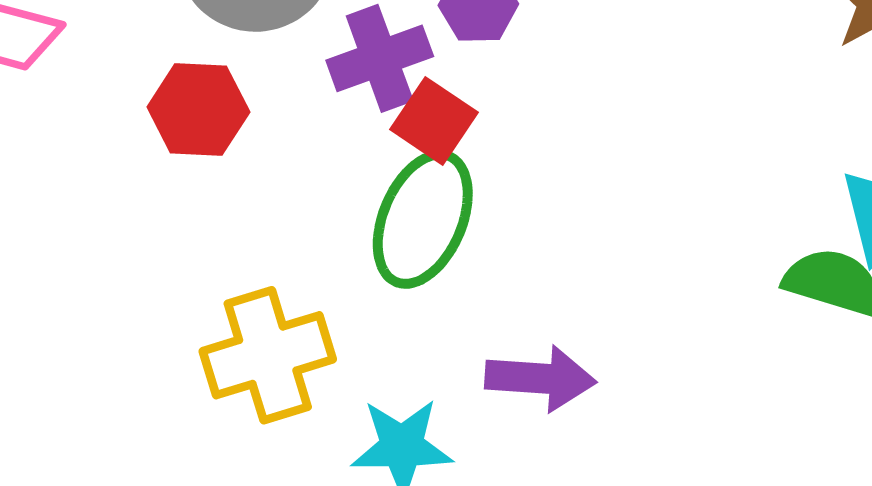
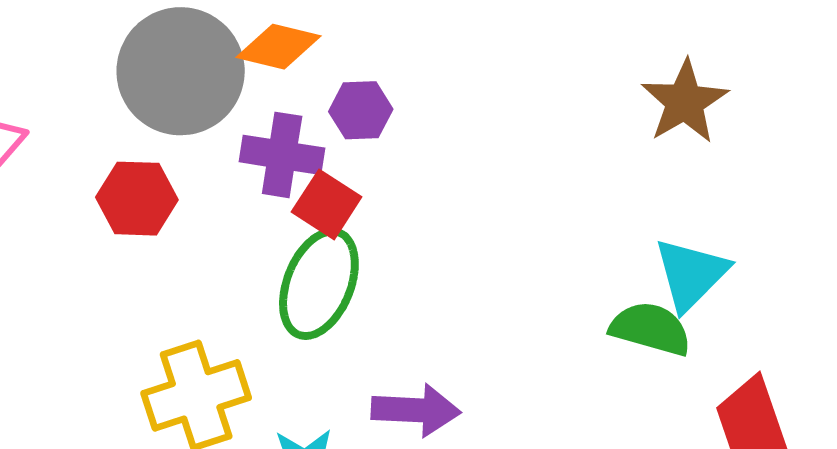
purple cross: (380, 58) -> (282, 155), turned 30

